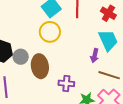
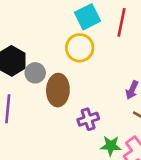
purple cross: (66, 83) -> (88, 119), turned -35

